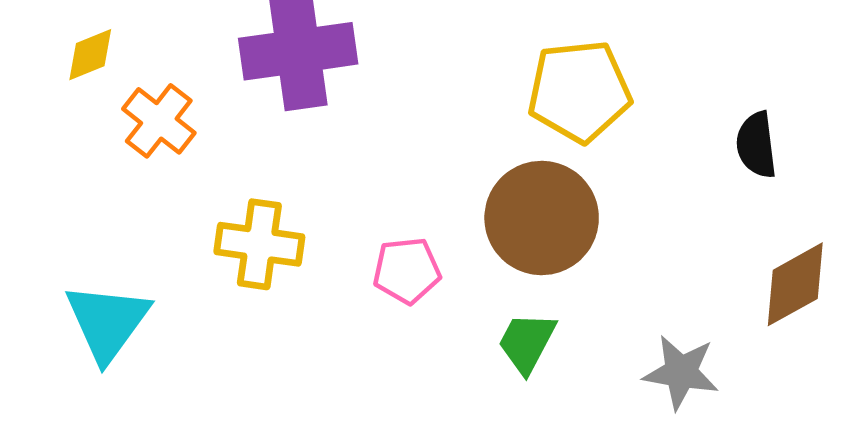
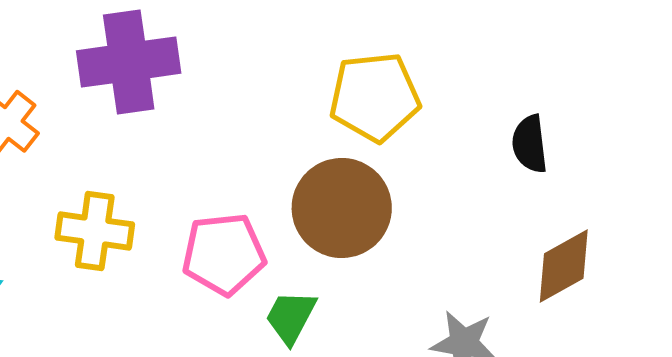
pink pentagon: (407, 271) -> (224, 254), size x1.4
green trapezoid: (527, 343) -> (291, 317), moved

